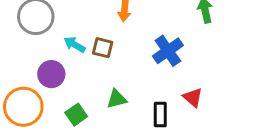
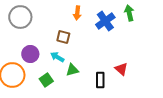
cyan arrow: (75, 45) -> (57, 57), moved
blue cross: (168, 51) -> (105, 21), moved

